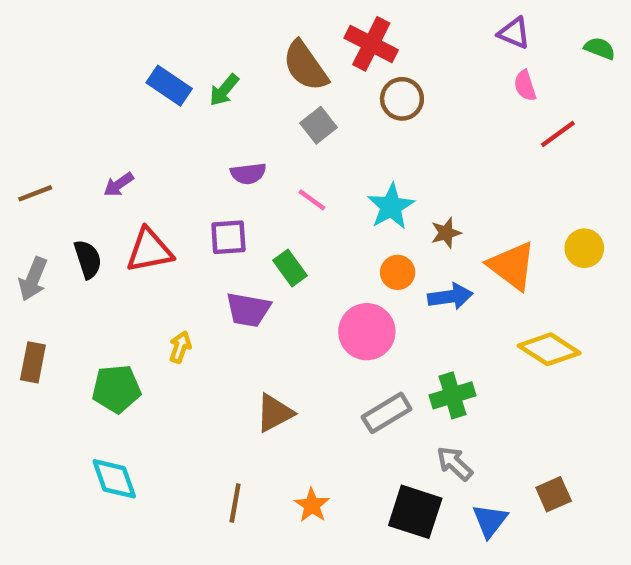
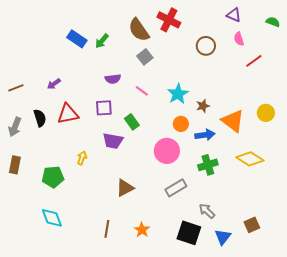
brown circle: (402, 99) -> (206, 46), moved
green cross: (453, 395) -> (208, 165), moved

